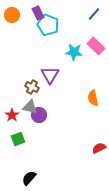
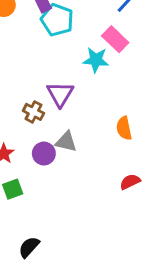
pink rectangle: (96, 46) -> (115, 39), moved
gray triangle: (30, 107) -> (66, 142), moved
red semicircle: (99, 148) -> (130, 182), moved

